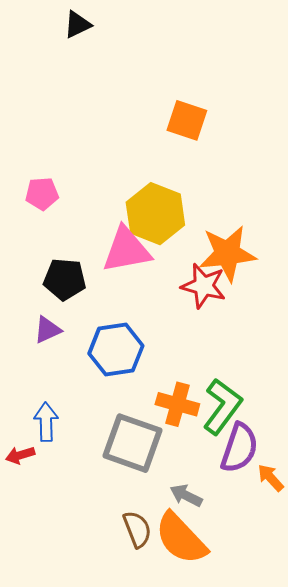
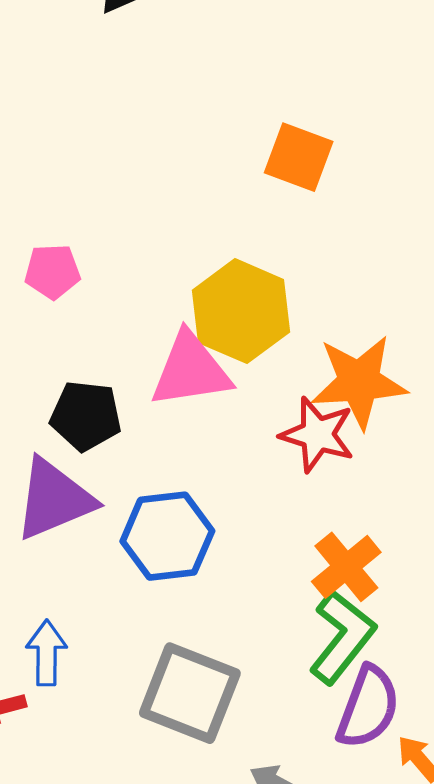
purple triangle: (47, 330) -> (54, 499), size x1.8
orange cross: (177, 404) -> (346, 567), moved, turned 33

